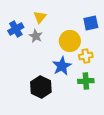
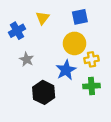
blue square: (91, 23) -> (80, 17), moved
gray star: (36, 36) -> (27, 59), moved

